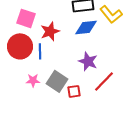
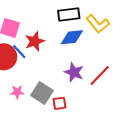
blue line: (40, 51) -> (19, 52), moved, turned -42
red line: (104, 81) -> (100, 75), moved

